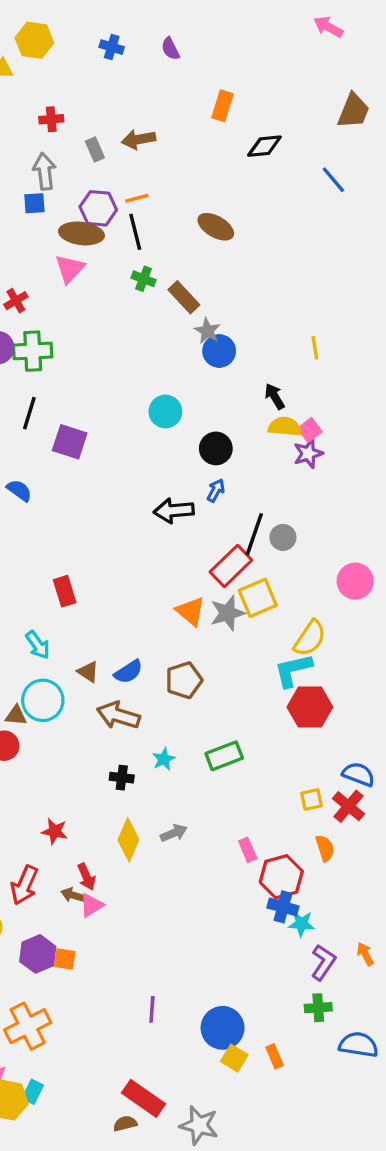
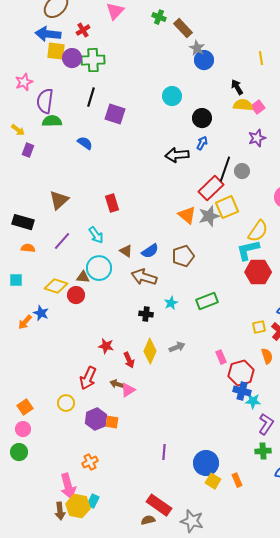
purple star: (308, 453) -> (257, 138), moved
red arrow: (86, 877) -> (129, 360), moved
orange cross: (28, 1026) -> (90, 462), size x0.6

